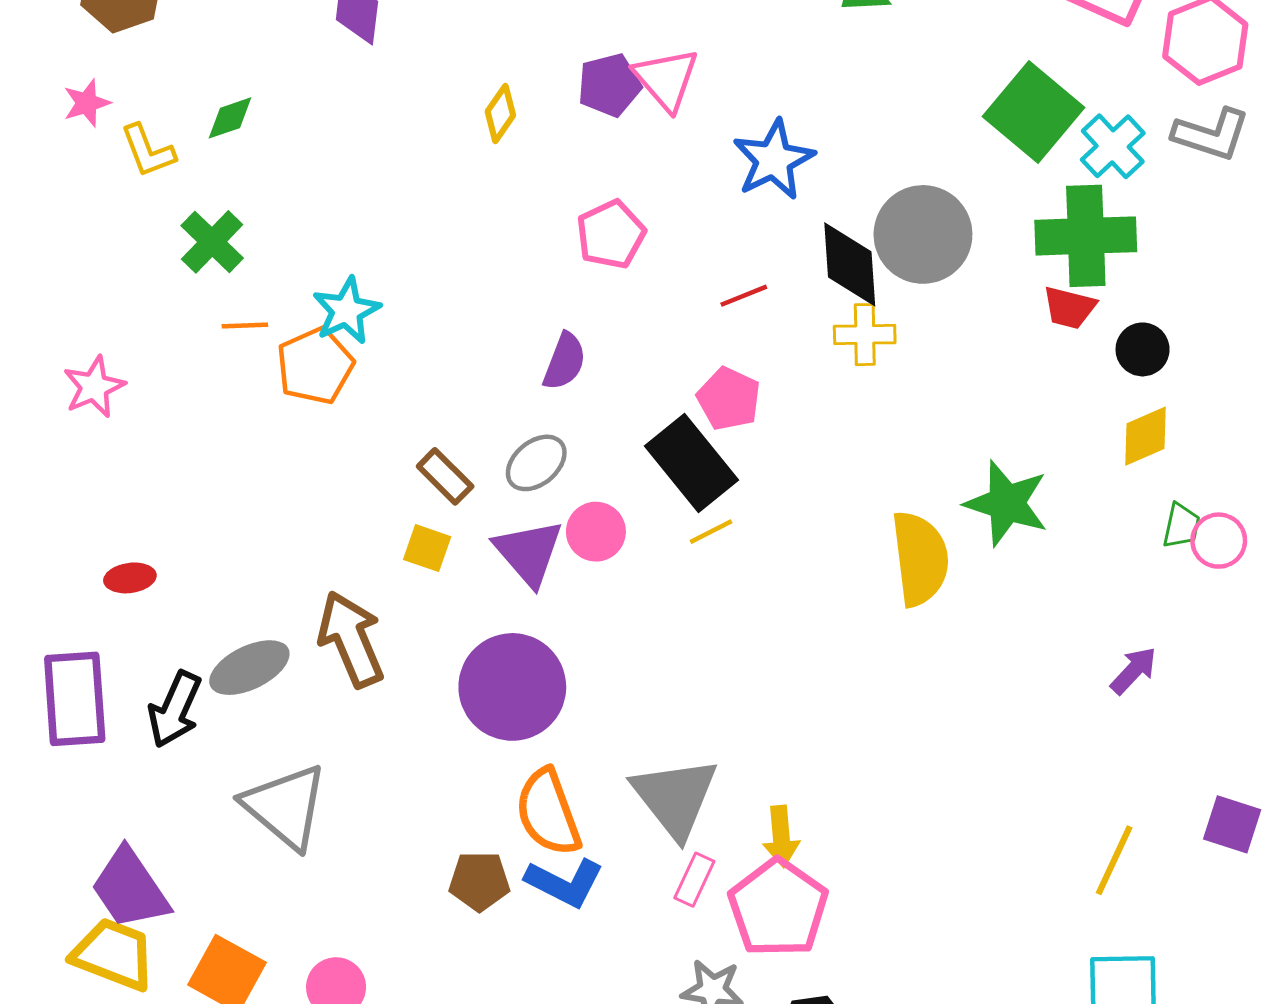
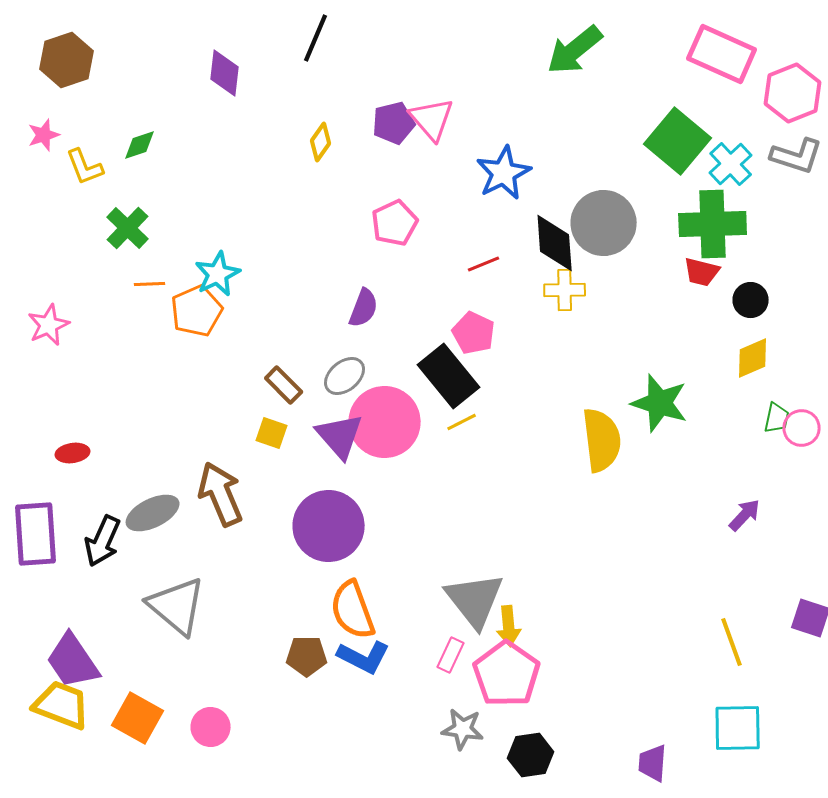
pink circle: (596, 532) -> (385, 422), size x1.8
gray triangle: (675, 797) -> (475, 600), moved
yellow line: (1114, 860) -> (732, 642), turned -45

